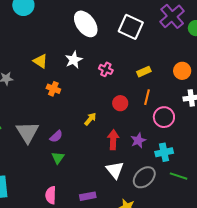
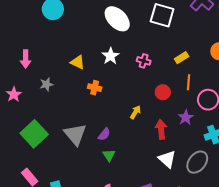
purple star: (138, 140) -> (186, 117), moved

